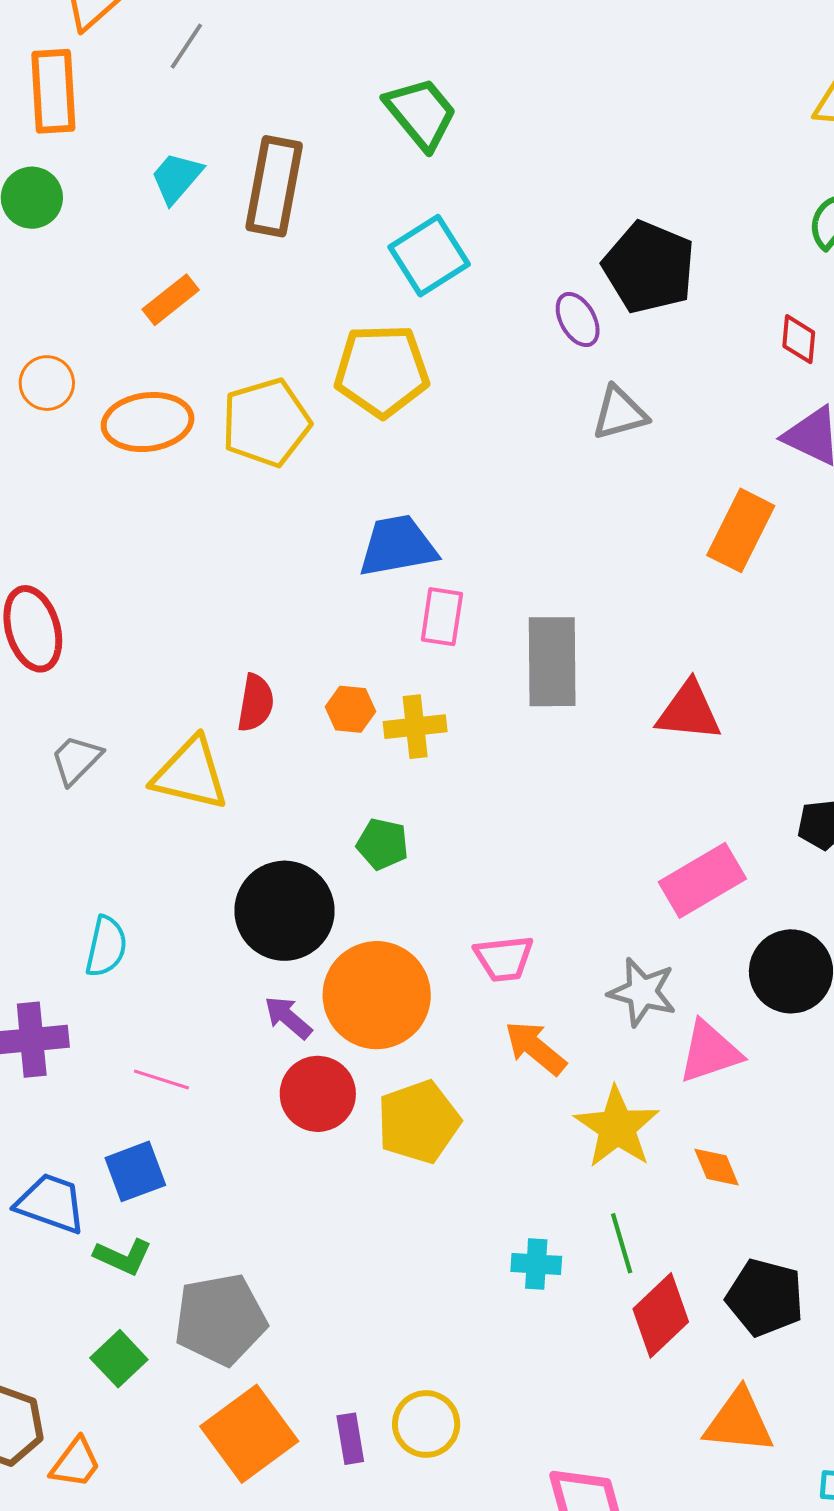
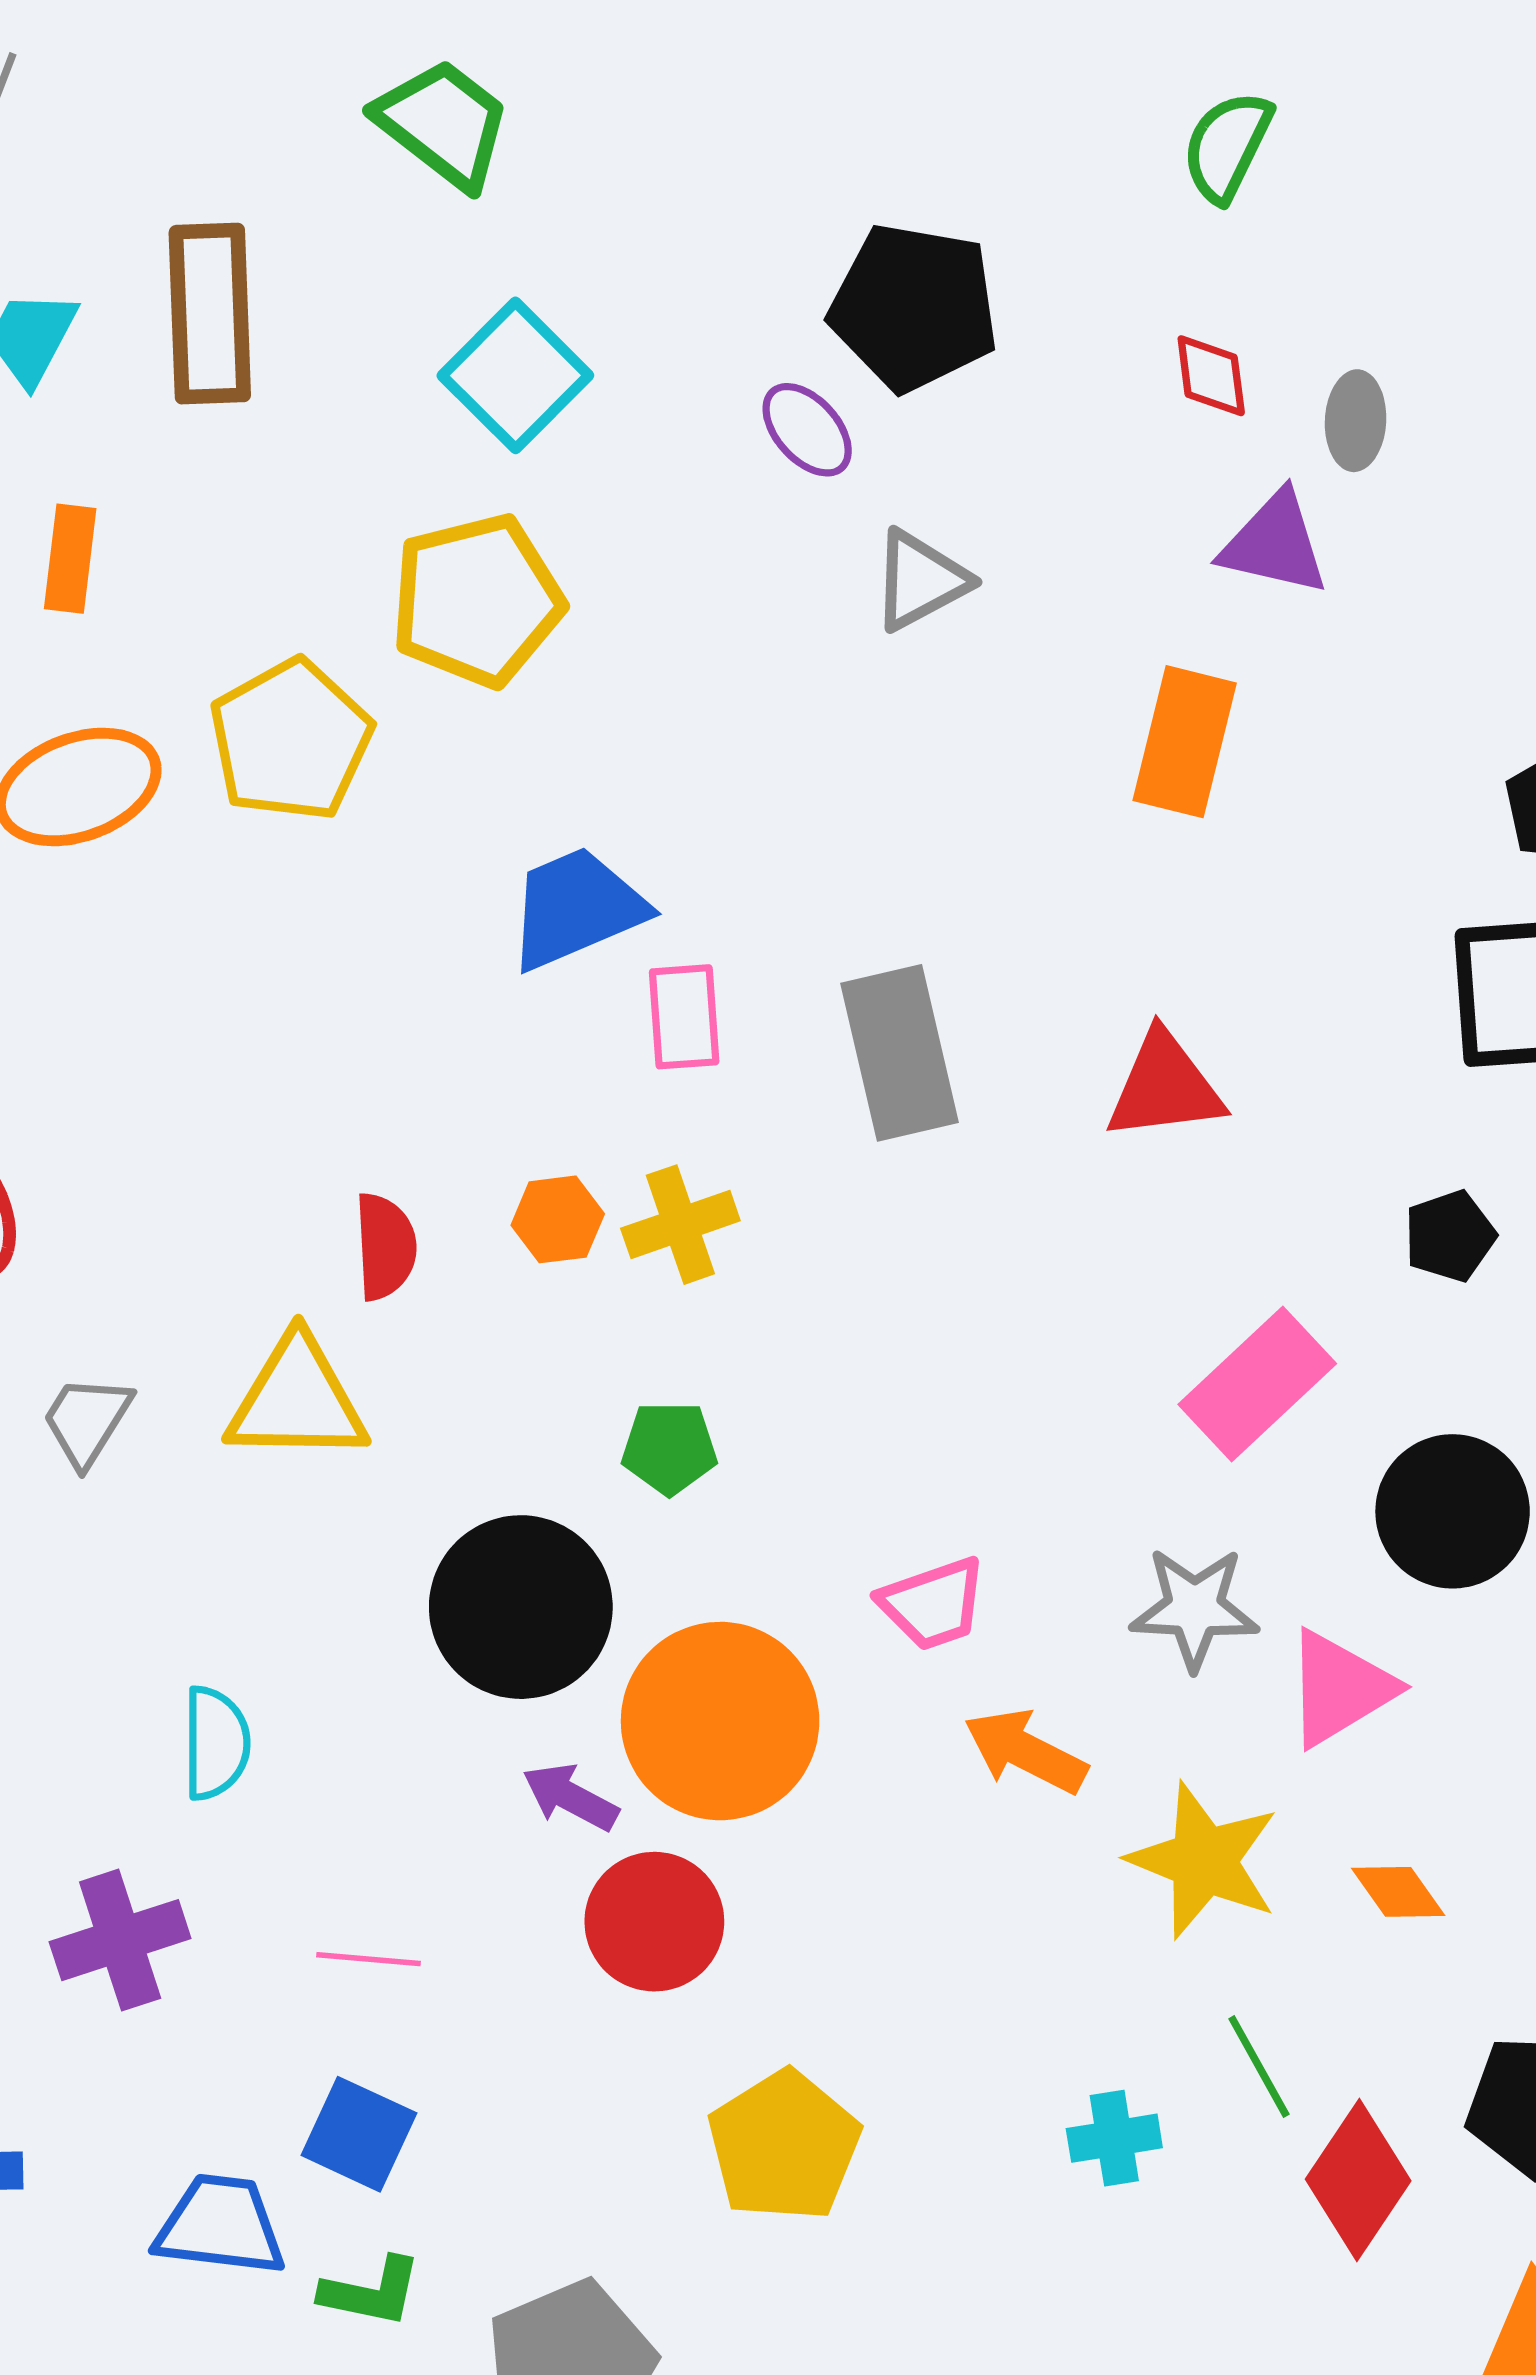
orange rectangle: (171, 300) -> (70, 559), turned -32
yellow pentagon: (419, 1122) -> (784, 2146), moved
blue square: (135, 1171) -> (359, 2134), turned -32

